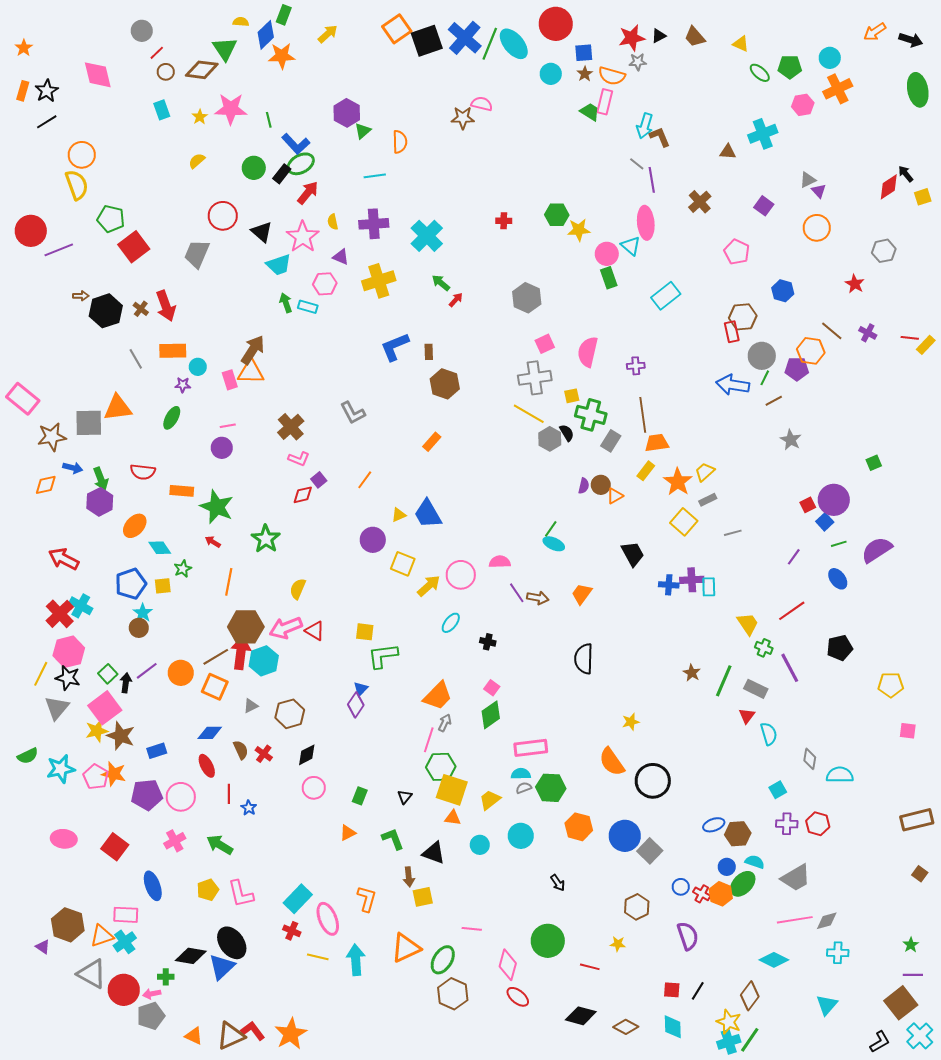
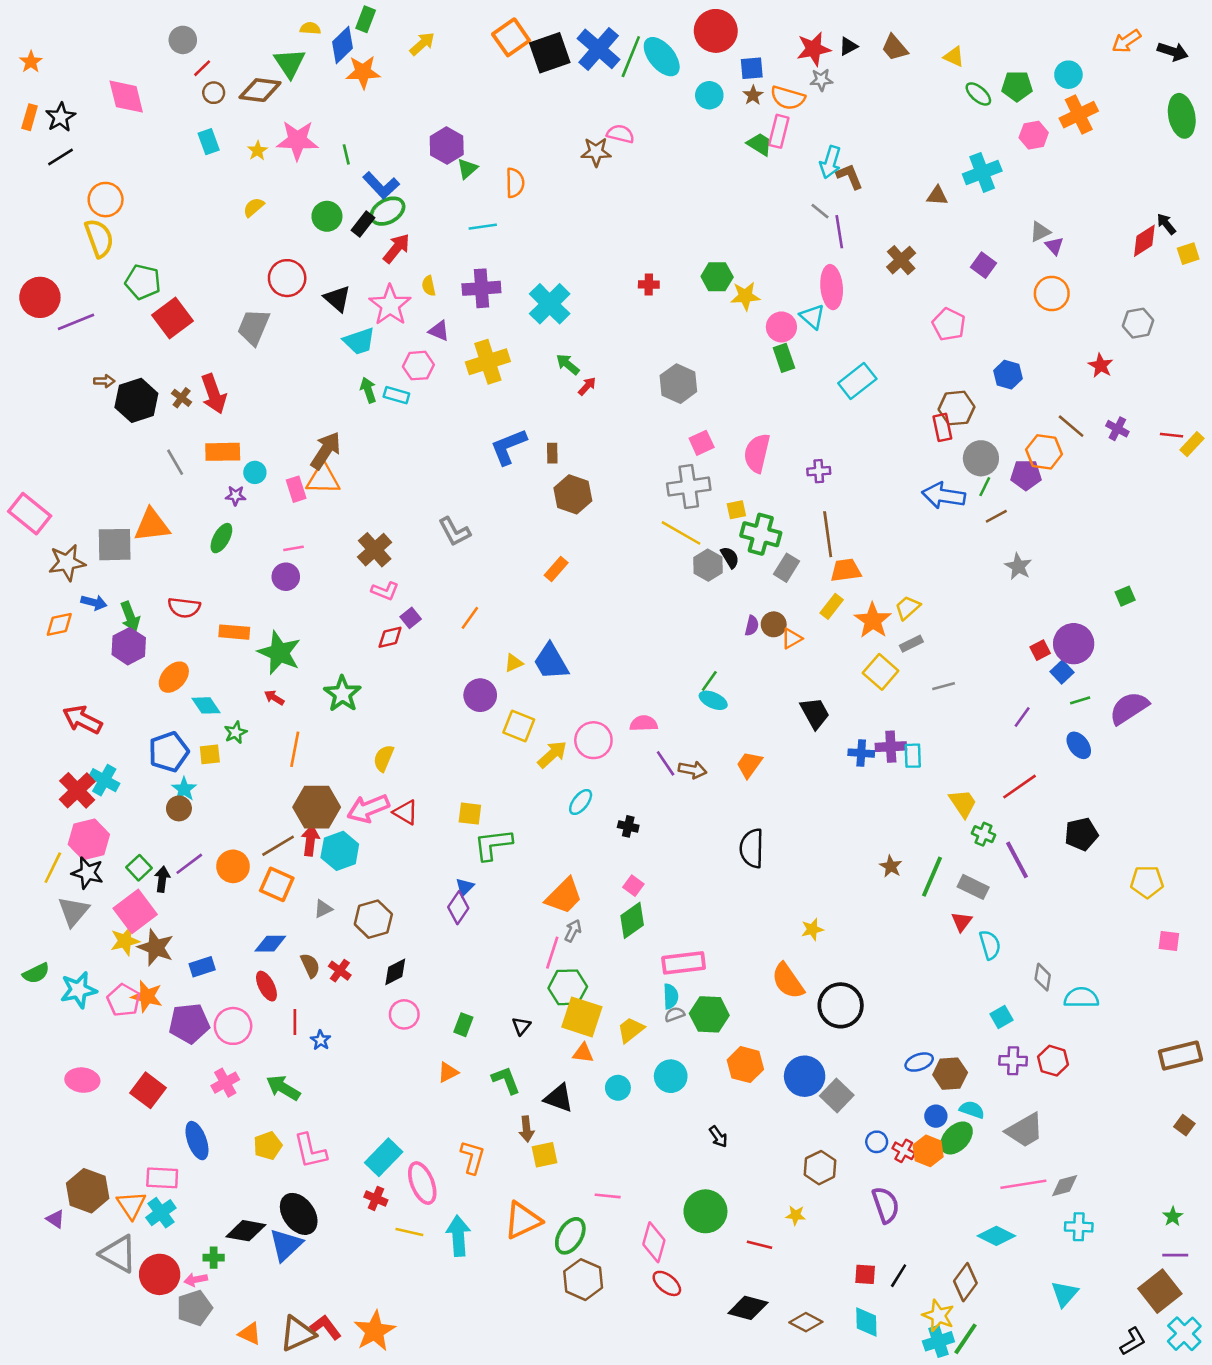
red arrow: (241, 653) -> (310, 841), size x0.7
cyan semicircle: (521, 774) -> (671, 996), turned 90
orange triangle: (102, 936) -> (131, 1205), turned -45

